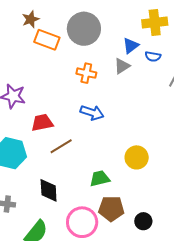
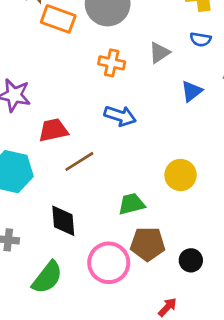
blue triangle: (131, 46) -> (192, 91), moved

